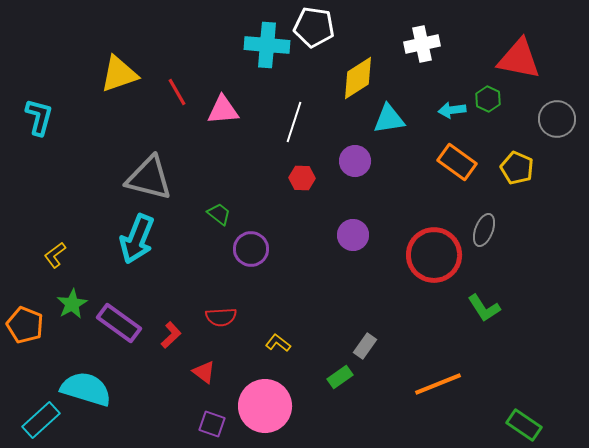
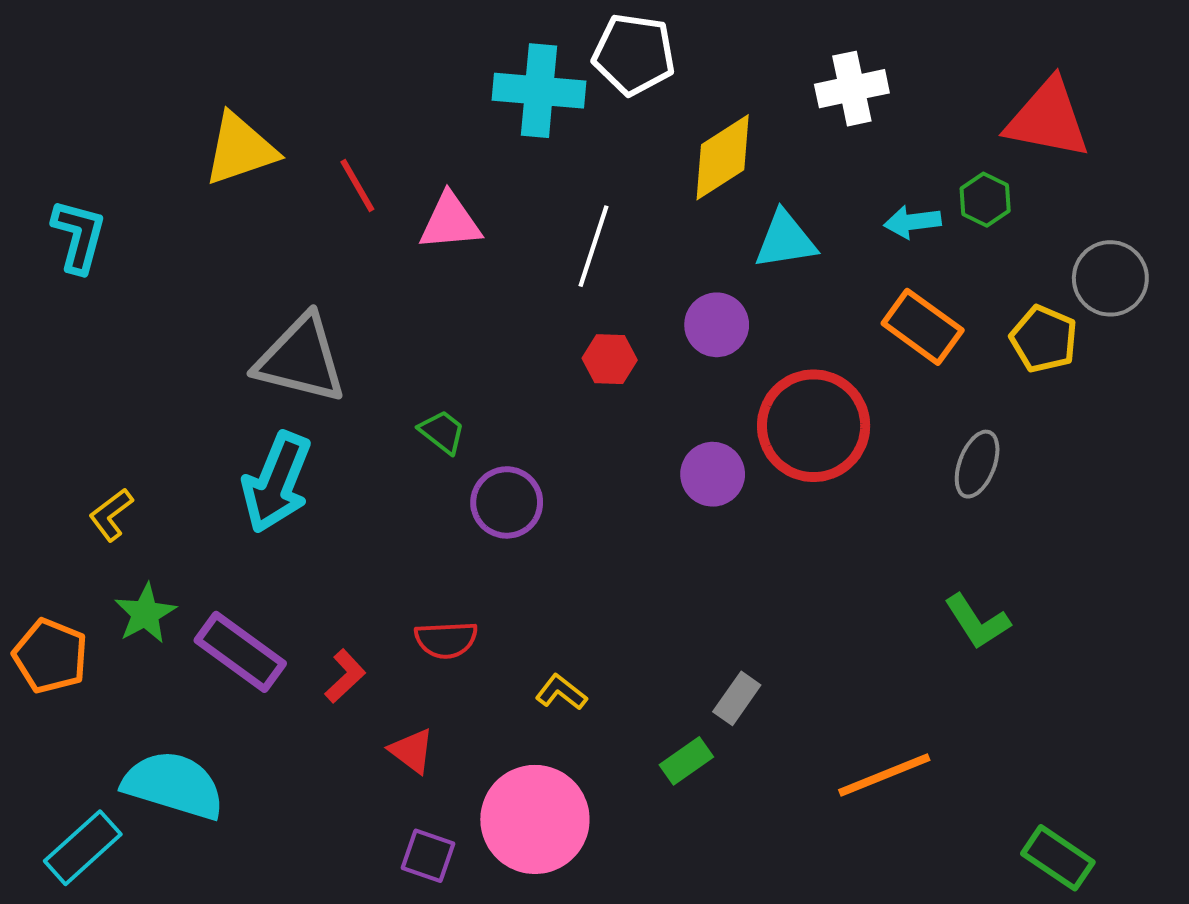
gray circle: (557, 119) -> (1110, 278), moved
red circle: (434, 255) -> (814, 426), moved

